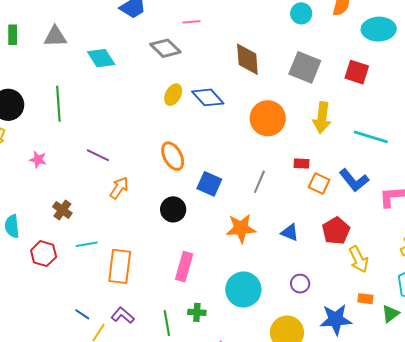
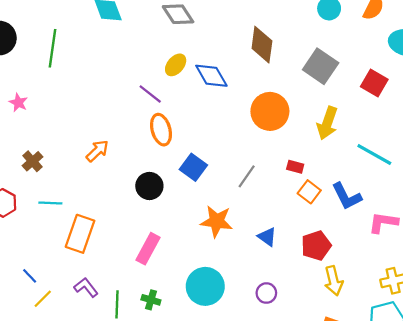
purple line: (98, 155) -> (150, 94), moved
purple L-shape: (123, 315) -> (86, 287), moved

